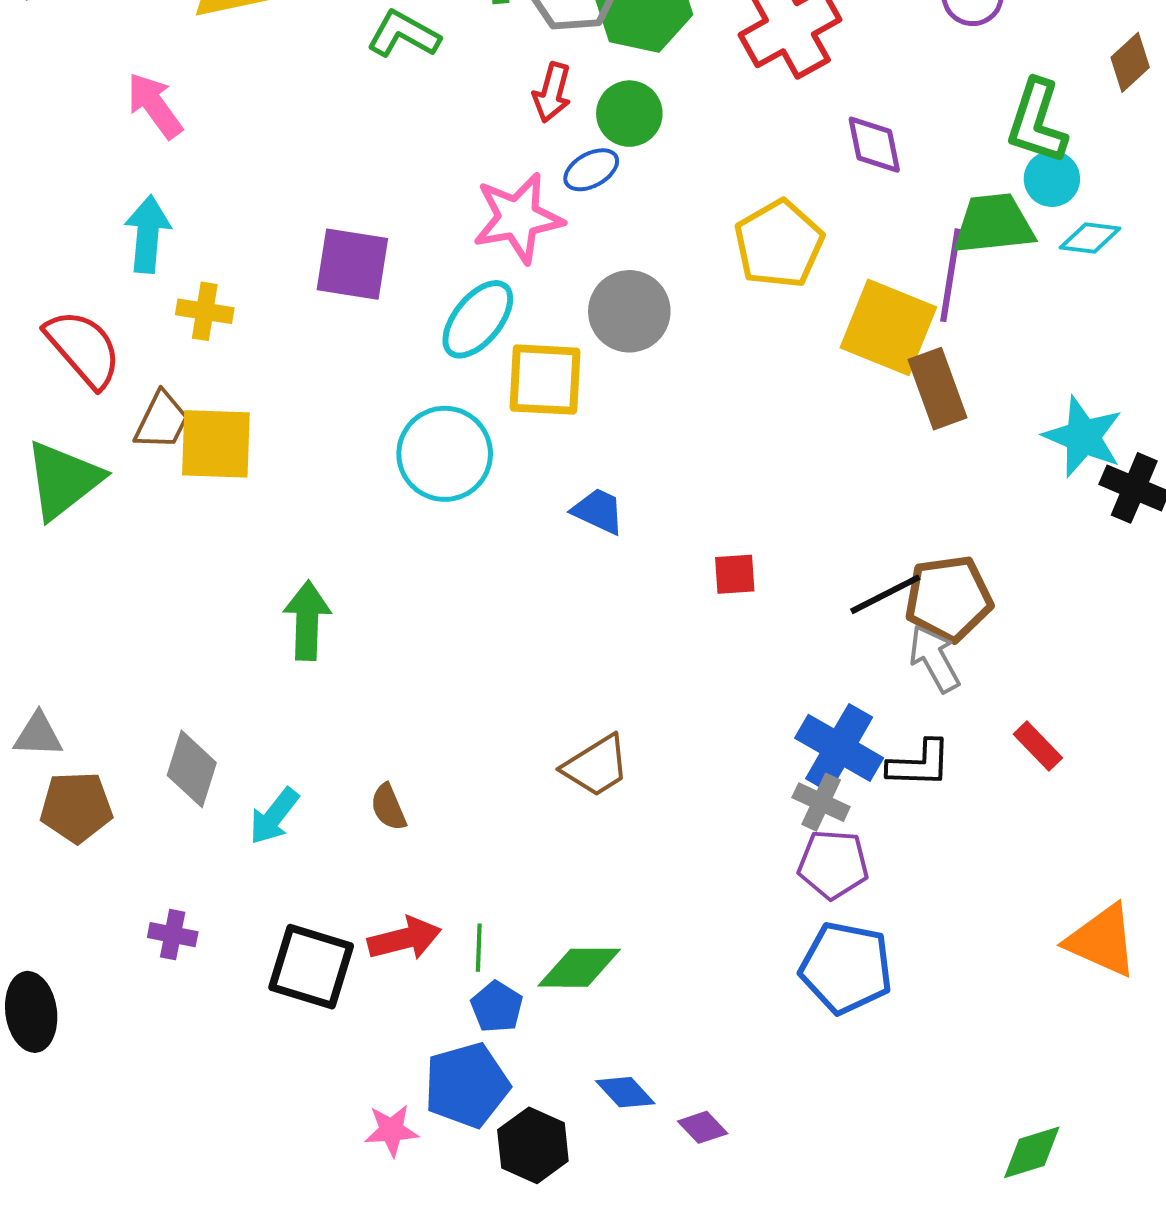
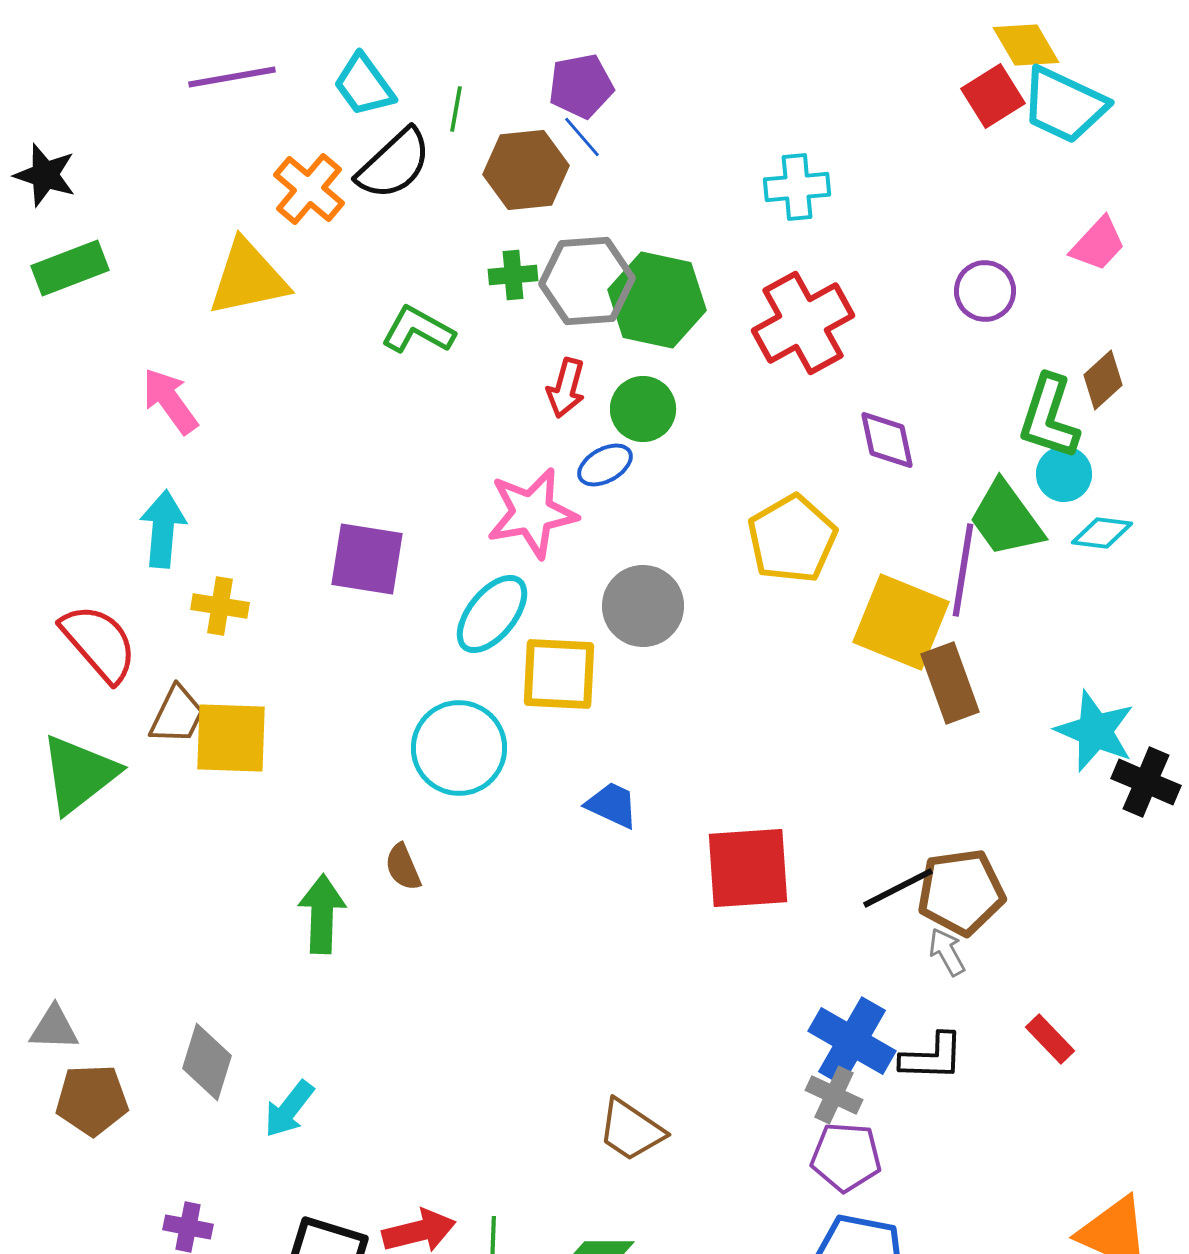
brown diamond: (1130, 62) -> (1103, 380), moved
green trapezoid: (994, 224) -> (1006, 519), turned -120
red square: (735, 574) -> (748, 868), size x2.0
gray arrow: (934, 659) -> (947, 952), size x0.7
brown trapezoid: (596, 766) -> (631, 1130), moved, turned 66
brown semicircle: (388, 807) -> (403, 867), moved

